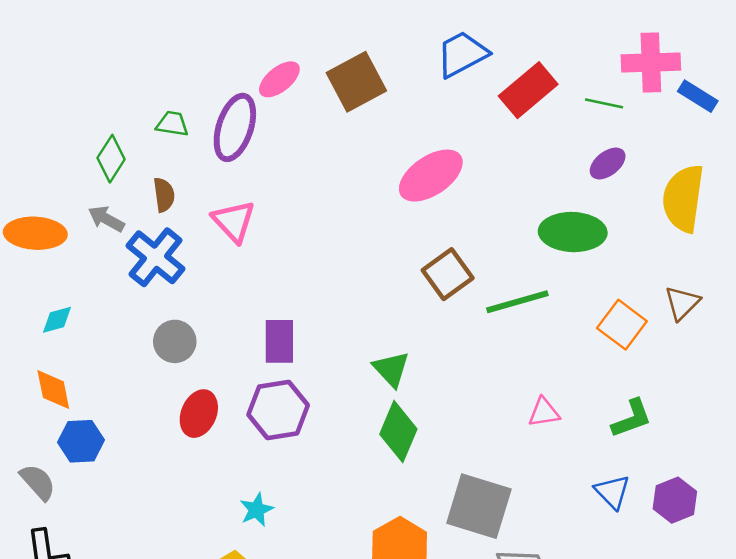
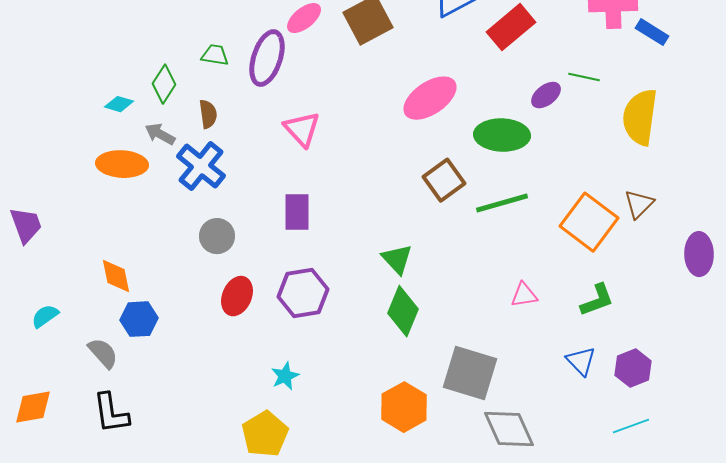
green line: (604, 103) -> (584, 77), moved
purple ellipse: (608, 163) -> (546, 95), moved
pink triangle: (234, 221) -> (302, 129), moved
green ellipse: (573, 232) -> (502, 135), moved
orange ellipse: (35, 233) -> (122, 164), moved
cyan diamond: (57, 320) -> (119, 104), moved, turned 32
orange square: (622, 325) -> (589, 222), size x1.4
purple rectangle: (279, 341) -> (297, 212), moved

